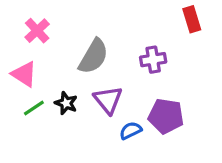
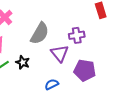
purple triangle: (108, 100) -> (60, 53), moved
blue semicircle: (131, 131) -> (52, 84), moved

